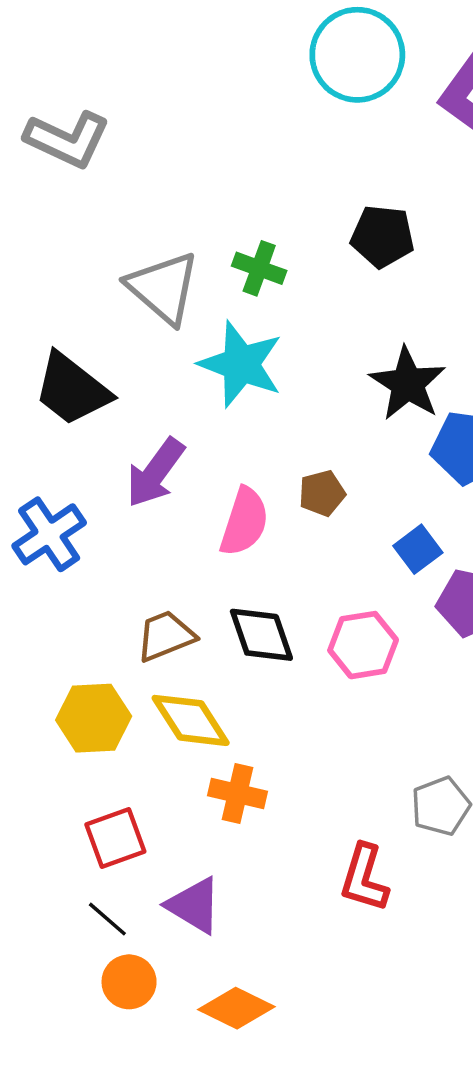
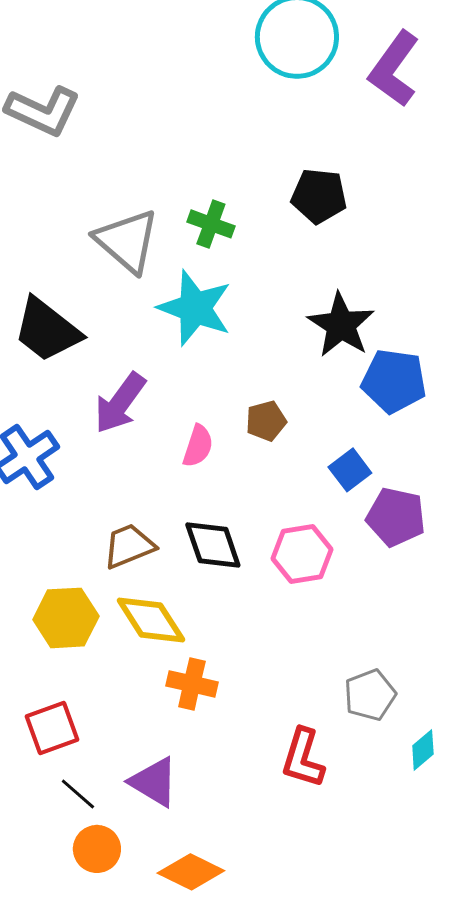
pink semicircle: (244, 522) -> (198, 446), size x0.7
red square: (115, 838) -> (52, 728), moved

